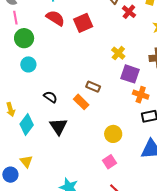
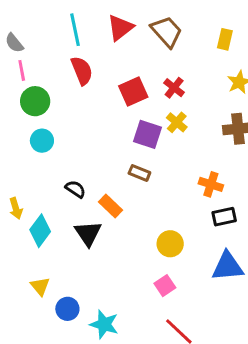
red cross: (129, 12) -> (174, 88), moved
red semicircle: (55, 18) -> (82, 71), turned 36
red square: (83, 23) -> (133, 91), moved
purple square: (130, 74) -> (148, 134), moved
orange rectangle: (81, 102) -> (111, 206), moved
blue circle: (10, 175) -> (67, 309), moved

